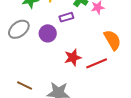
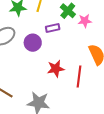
red line: (97, 63) -> (79, 77), turned -65

